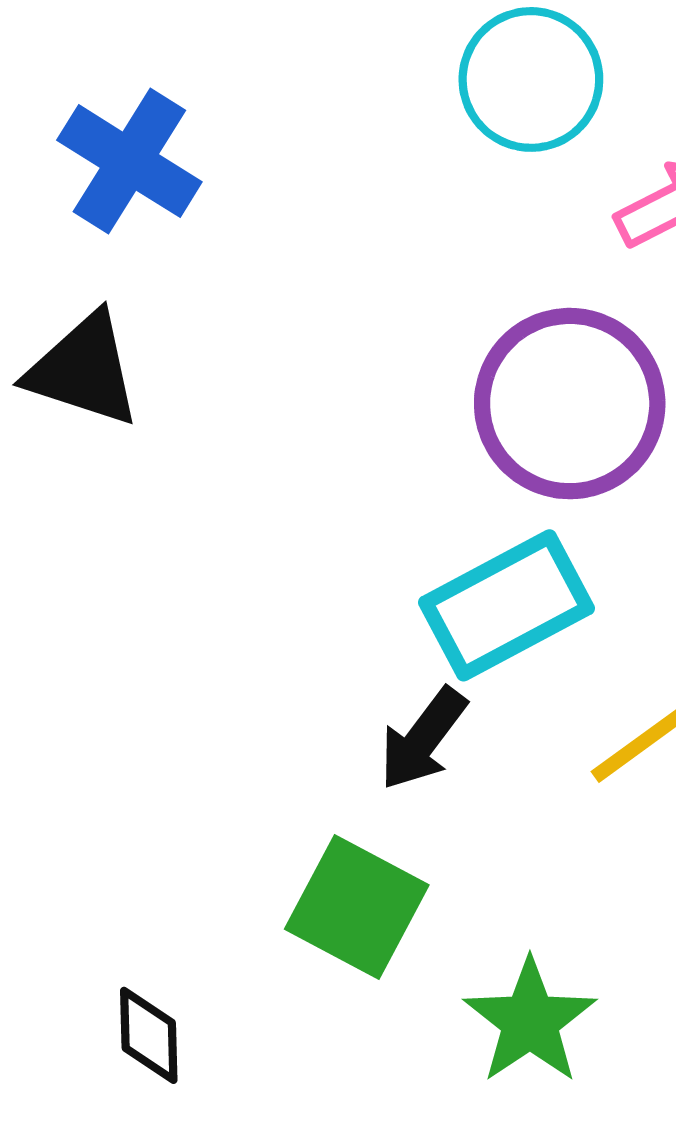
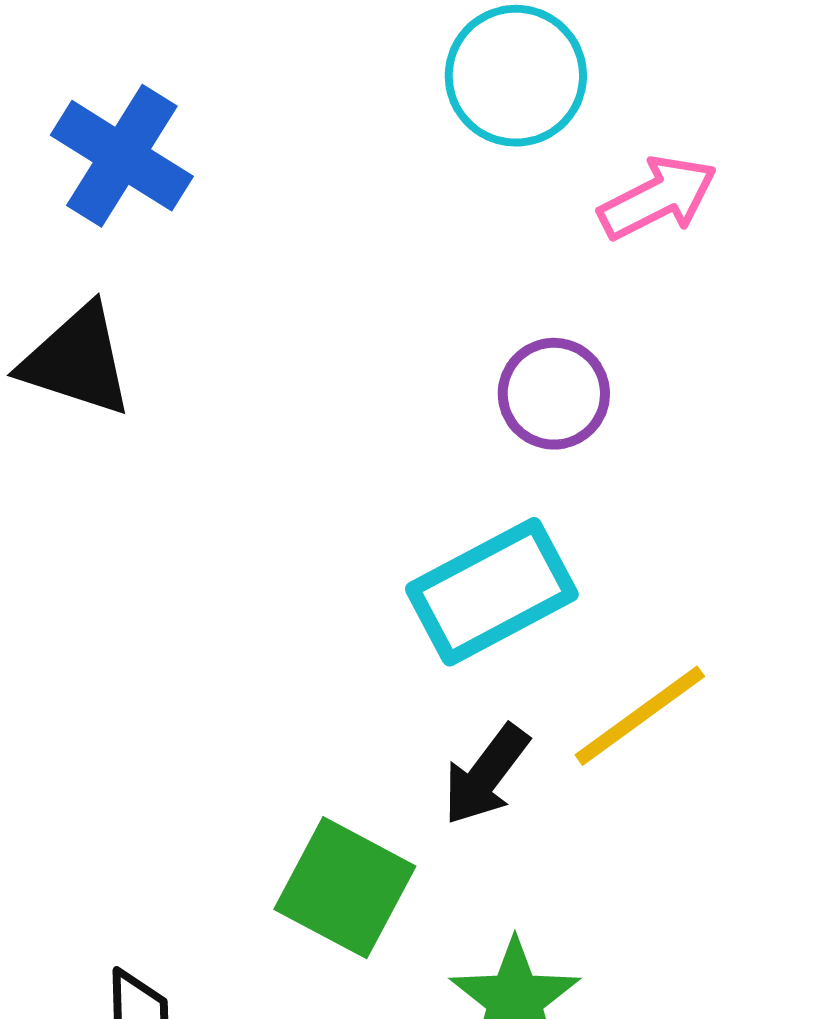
purple circle: (570, 404) -> (554, 394), size x0.6
black arrow: (423, 739) -> (486, 775), moved

